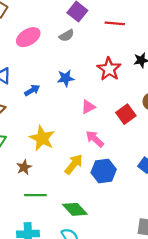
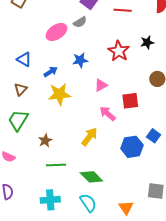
pink ellipse: (28, 37) -> (57, 32), moved
red square: (126, 114) -> (130, 101), moved, turned 30
yellow star: (42, 138) -> (59, 94), moved, turned -30
blue hexagon: (104, 171) -> (132, 147), moved

